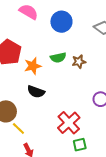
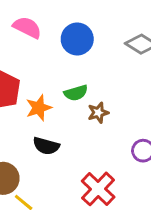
brown star: (79, 62) -> (98, 113), moved

